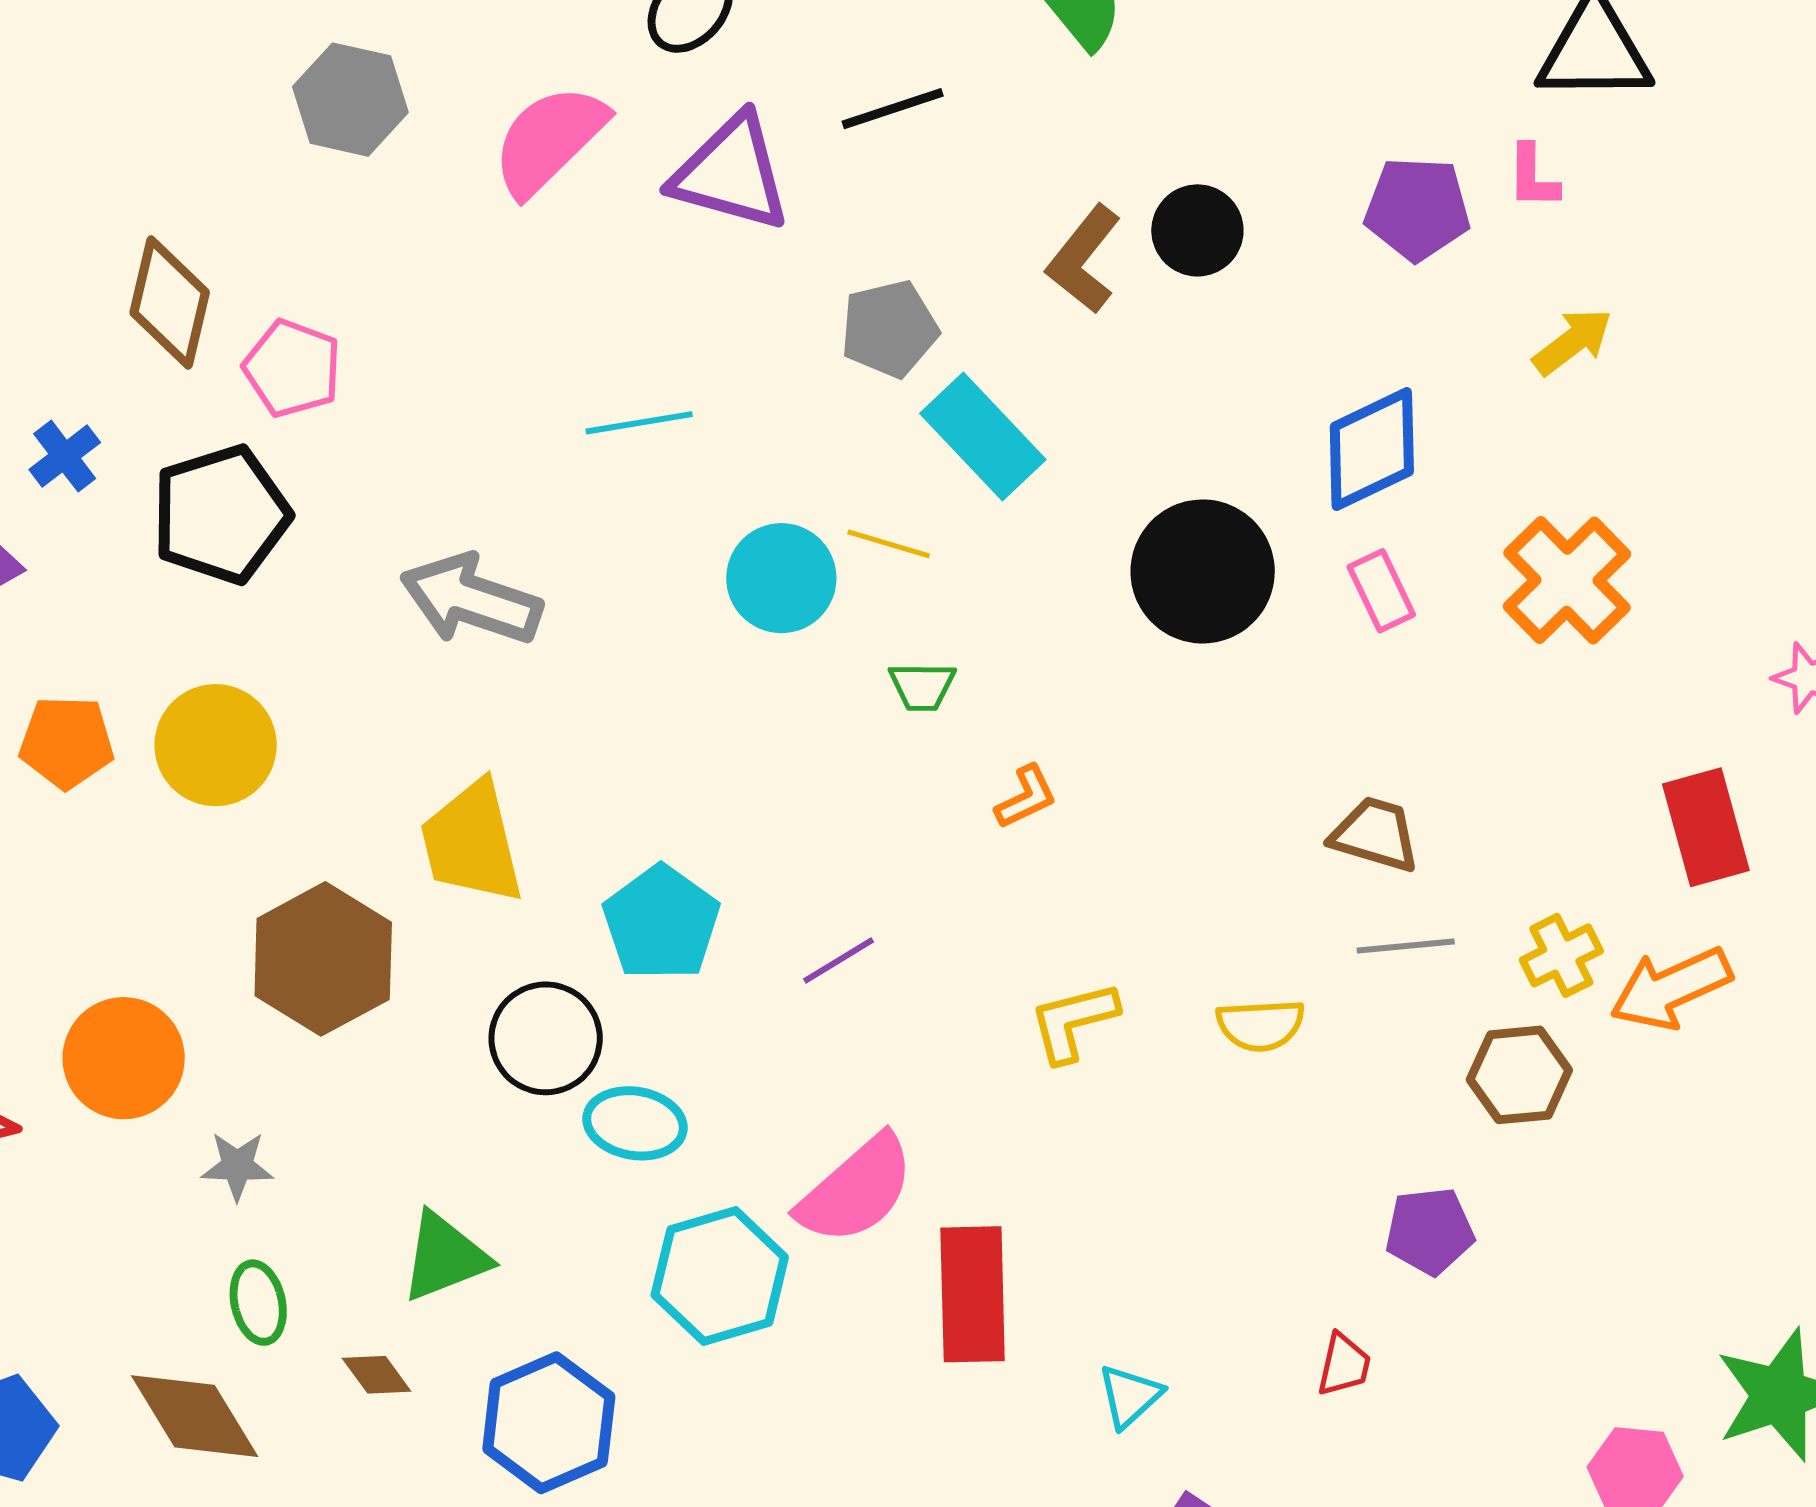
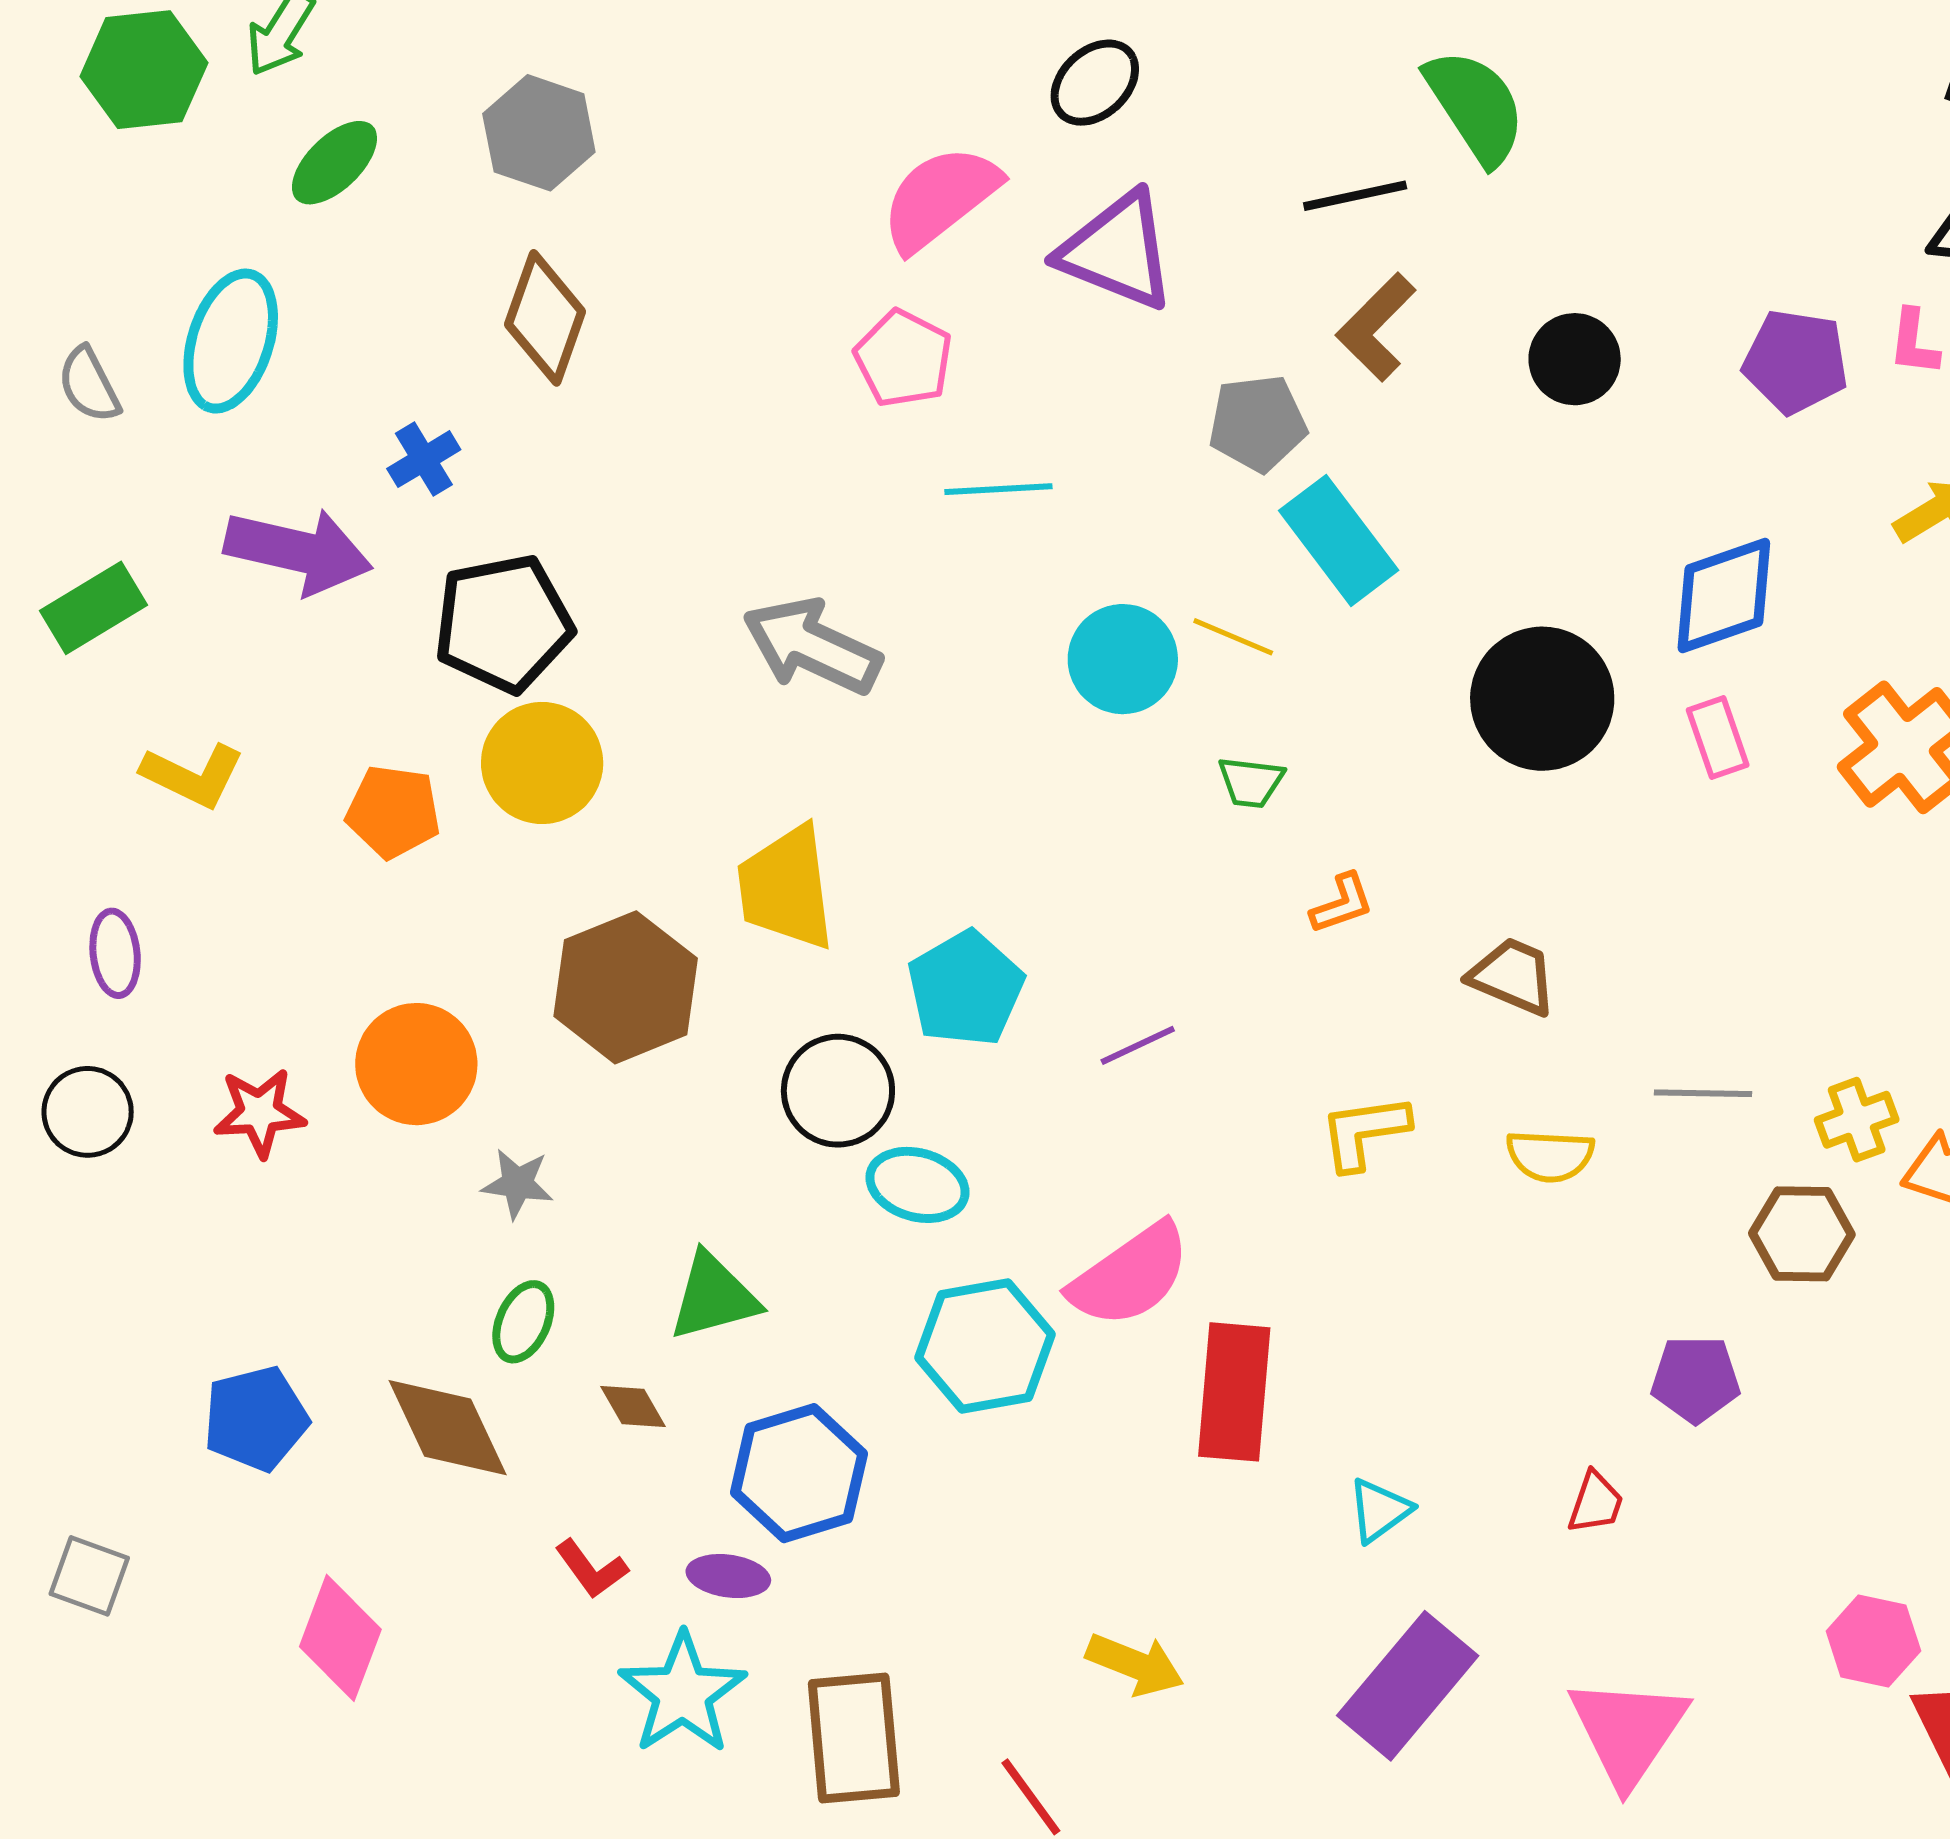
gray hexagon: (350, 100) -> (539, 133), moved
black line: (893, 109) -> (1355, 196), moved
brown L-shape: (1084, 259) -> (1376, 327), moved
pink pentagon: (292, 368) -> (903, 359), moved
black pentagon: (221, 515) -> (503, 623), moved
orange pentagon: (67, 742) -> (393, 812), moved
brown trapezoid: (1375, 834) -> (1513, 976), moved
green ellipse: (258, 1303) -> (523, 1322), turned 30

